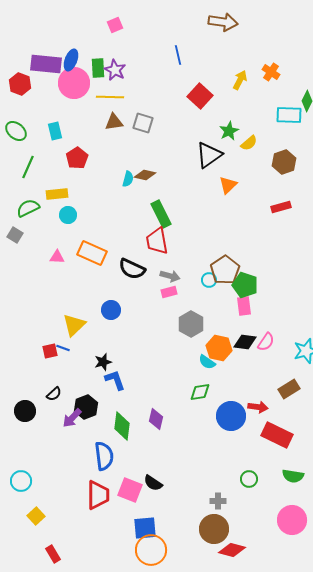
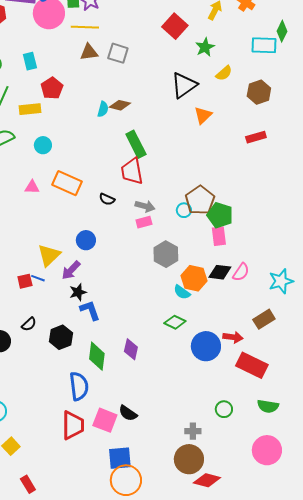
green star: (229, 131) -> (205, 47), moved
yellow rectangle: (57, 194) -> (30, 109), moved
black semicircle: (132, 269) -> (107, 199), size x0.6
green diamond: (200, 392) -> (175, 322), turned 35
purple arrow: (72, 418) -> (71, 270), moved

